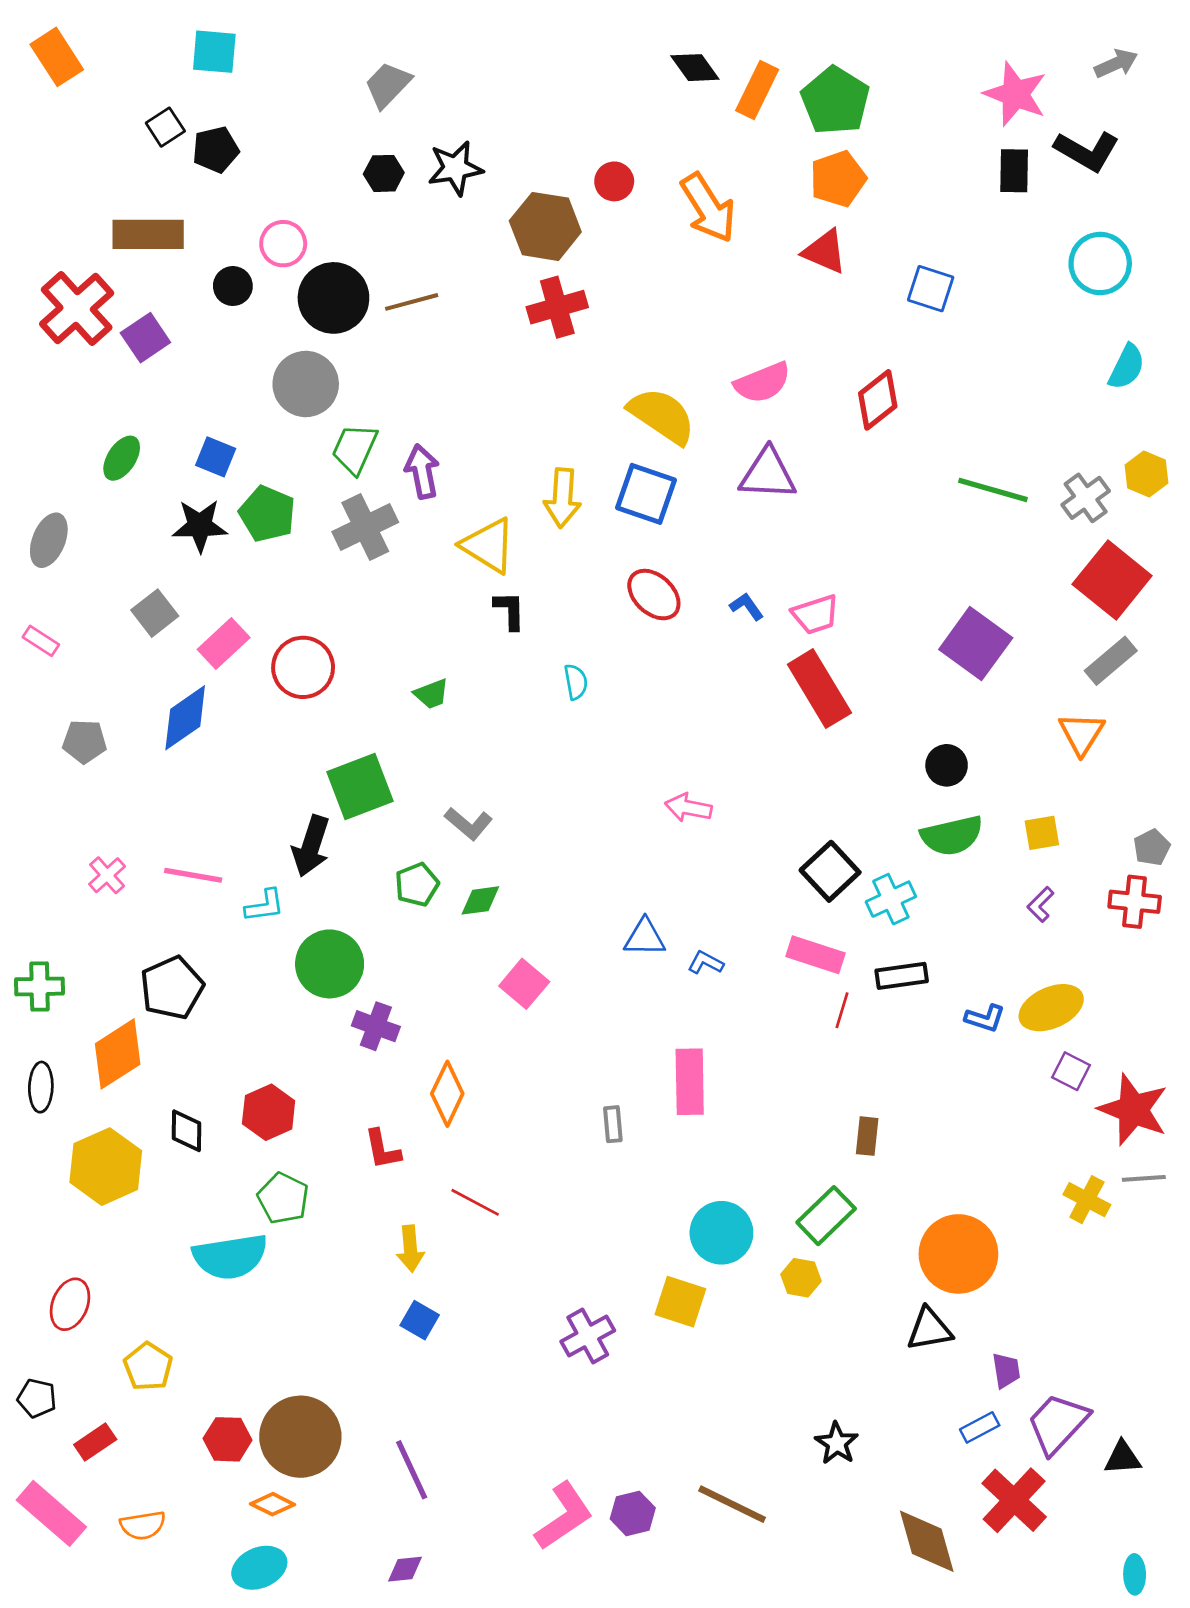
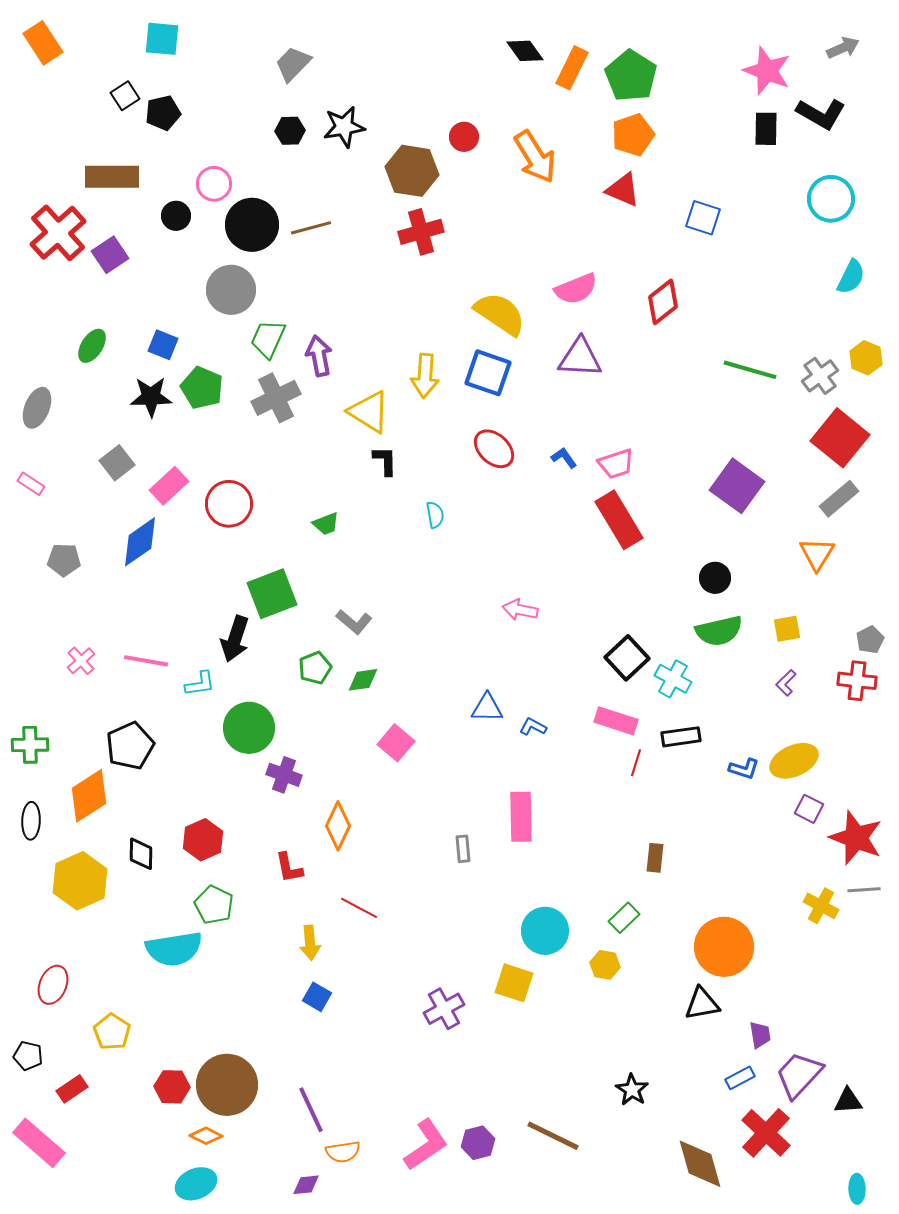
cyan cross: (891, 899) -> (673, 679), turned -36
green rectangle: (826, 1216) -> (624, 918), size x0.7
orange semicircle: (143, 1525) -> (343, 1152), moved

